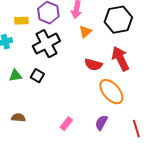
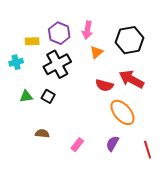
red arrow: (120, 59) -> (132, 79), turned -35
brown semicircle: (18, 118) -> (42, 134), moved

